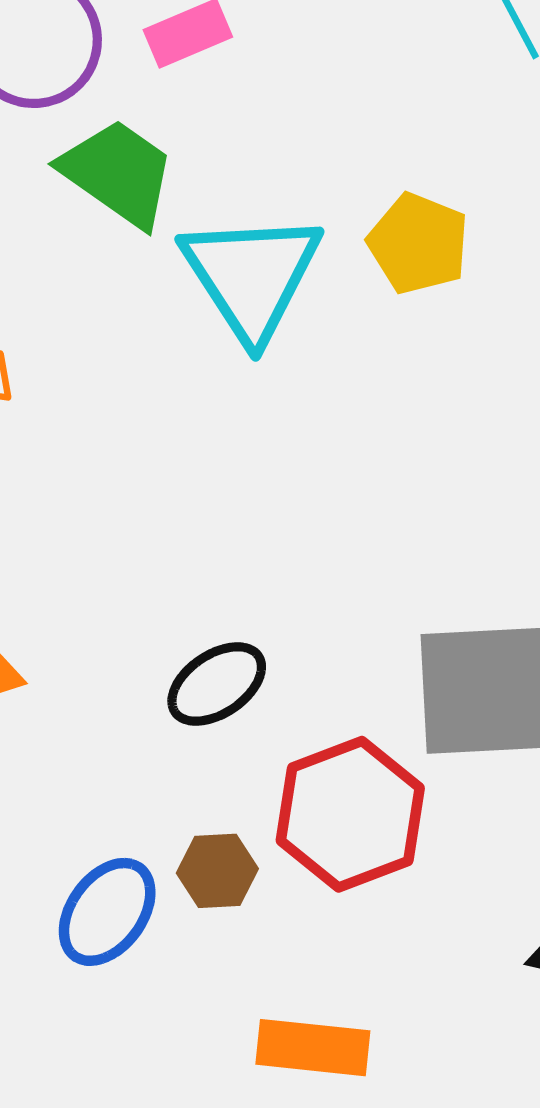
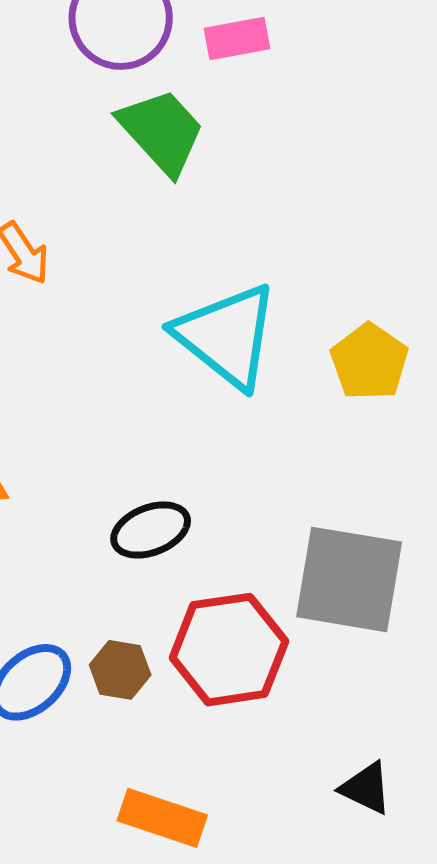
yellow pentagon: (418, 243) -> (369, 362), moved
cyan triangle: (251, 276) -> (227, 336), moved, turned -31

